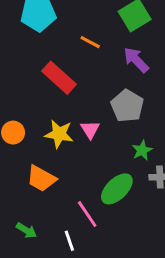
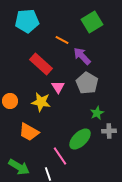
purple arrow: (136, 60) -> (82, 56), moved
pink triangle: (90, 130) -> (58, 87), moved
green arrow: (26, 230) -> (19, 167), size x1.5

